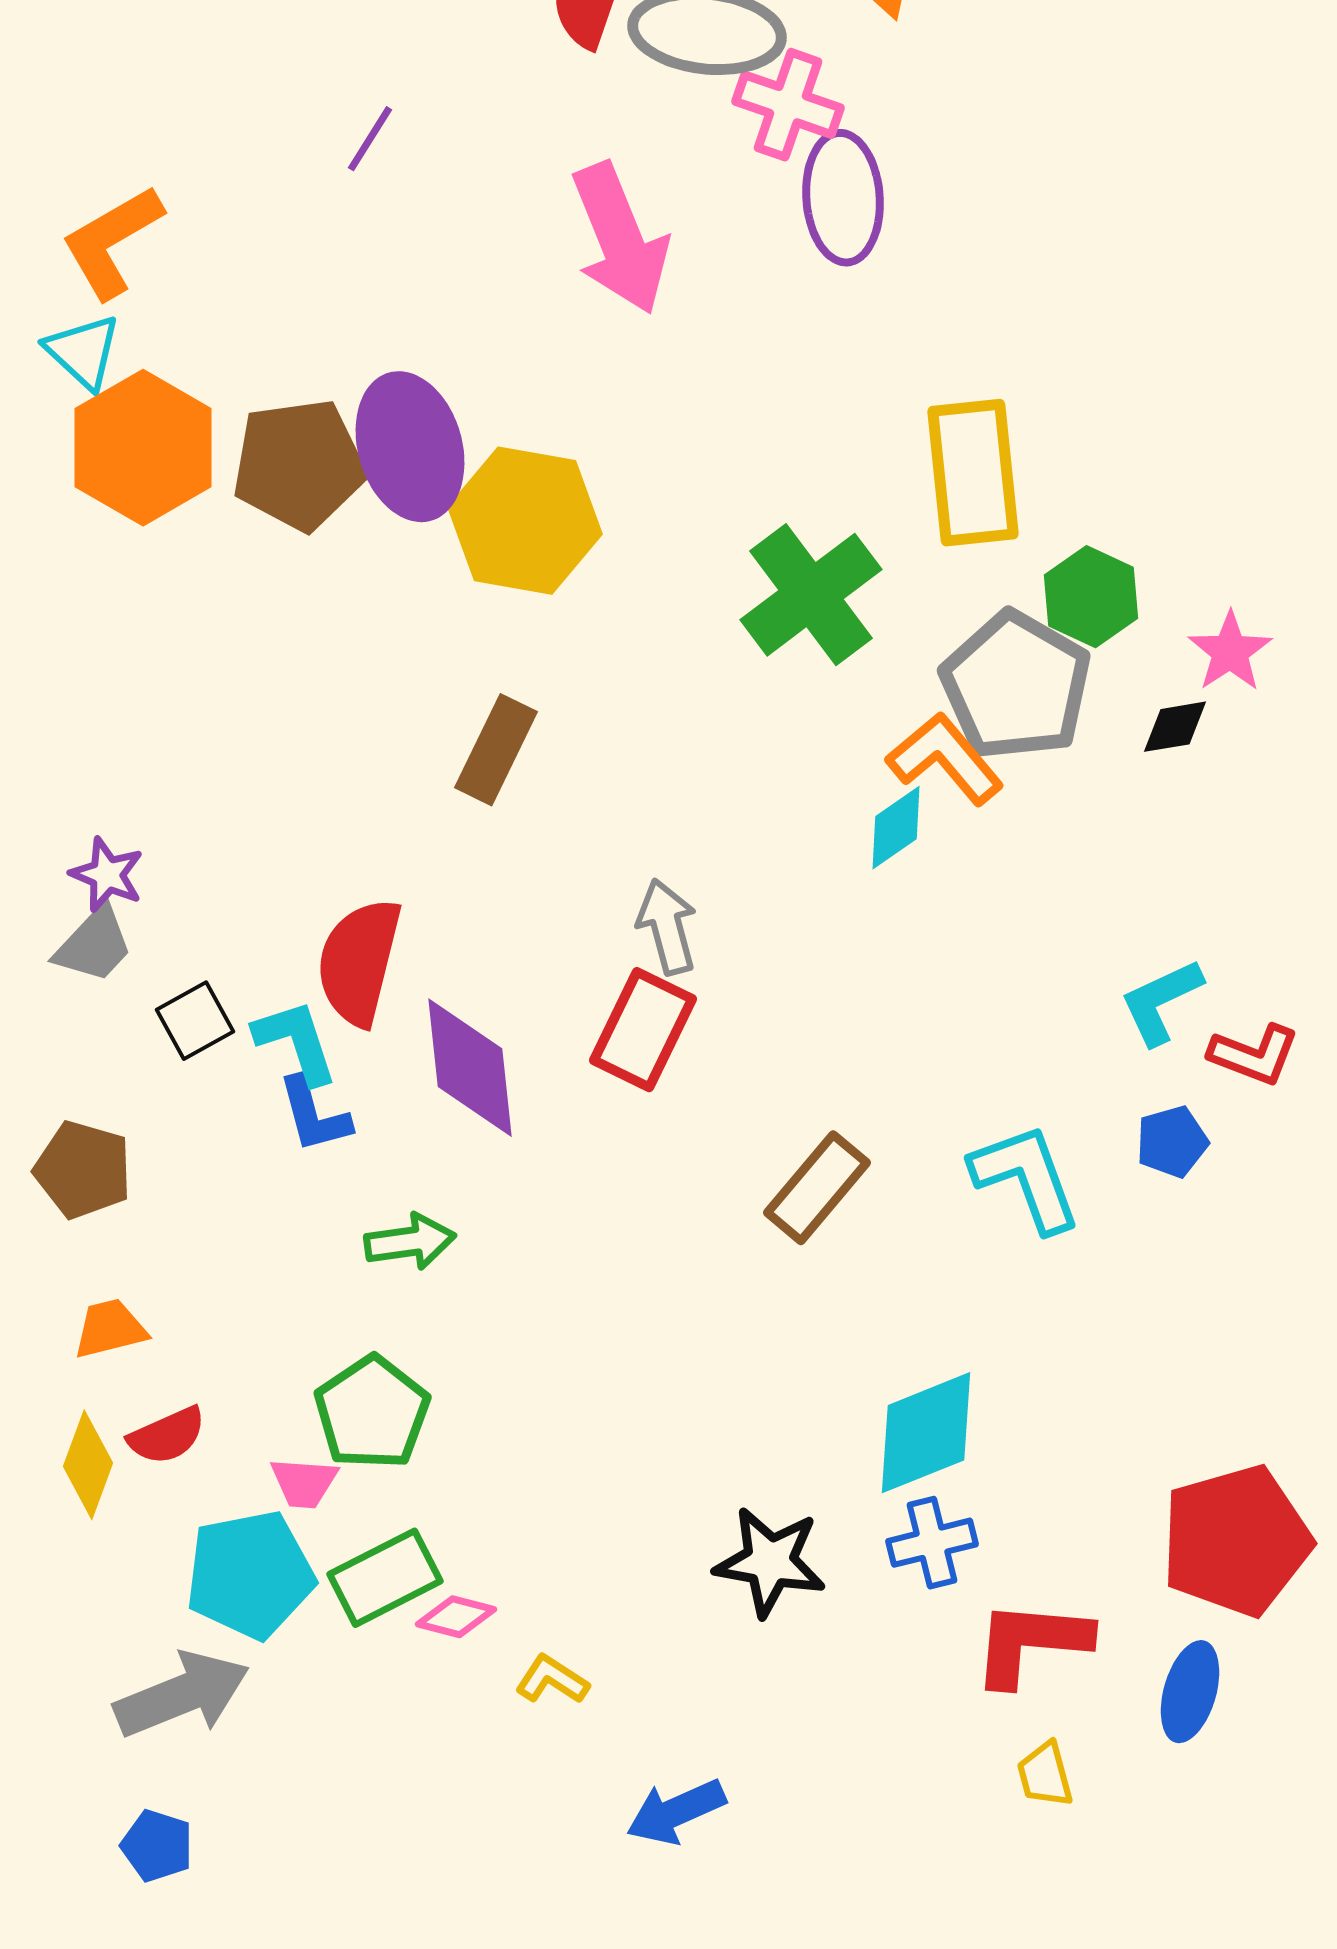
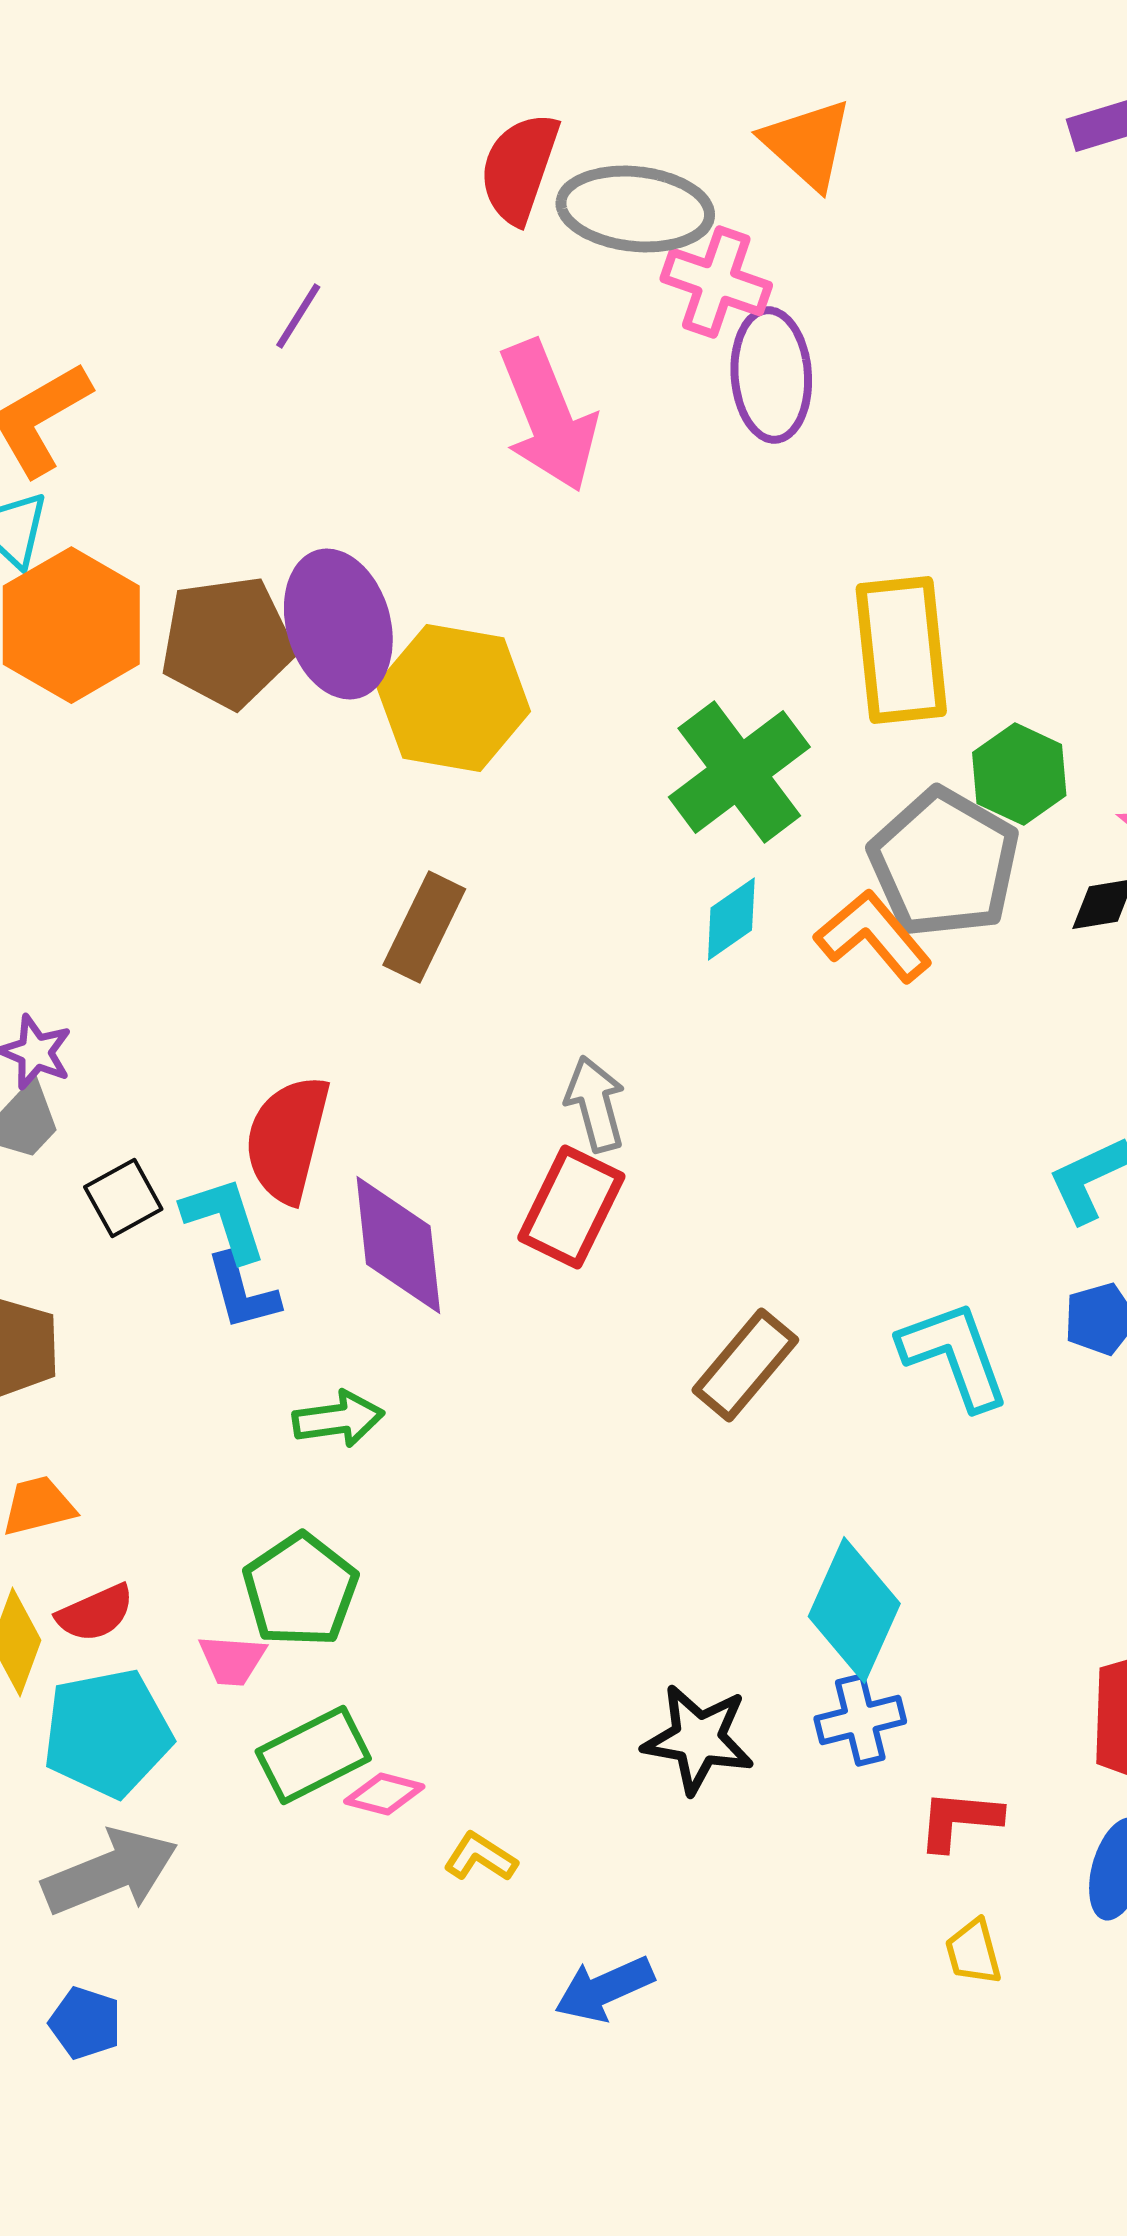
cyan diamond: (896, 828) -> (731, 919), moved
cyan diamond: (926, 1433) -> (854, 1610), turned -44
cyan pentagon: (250, 1575) -> (107, 1733), moved
red L-shape: (1031, 1643) -> (959, 1820), size x0.7

